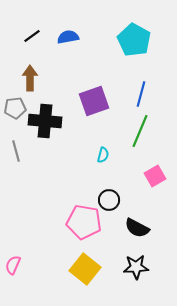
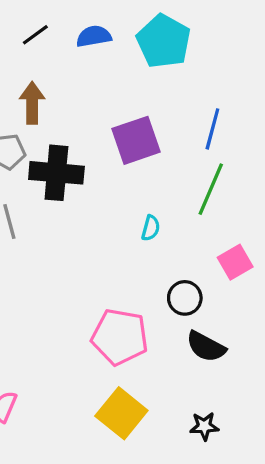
cyan pentagon: (134, 40) -> (164, 41), moved
black circle: (109, 200) -> (185, 298), moved
black star: (136, 267) -> (204, 426), moved, size x0.7

